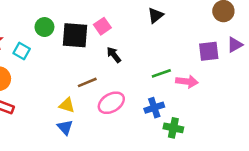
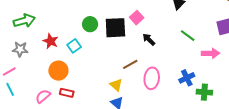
cyan square: (22, 51) -> (74, 46), turned 32
green line: (161, 73) -> (188, 36), moved, turned 63
pink ellipse: (111, 103) -> (152, 78), turned -45
yellow triangle: (67, 105) -> (116, 85), turned 32

